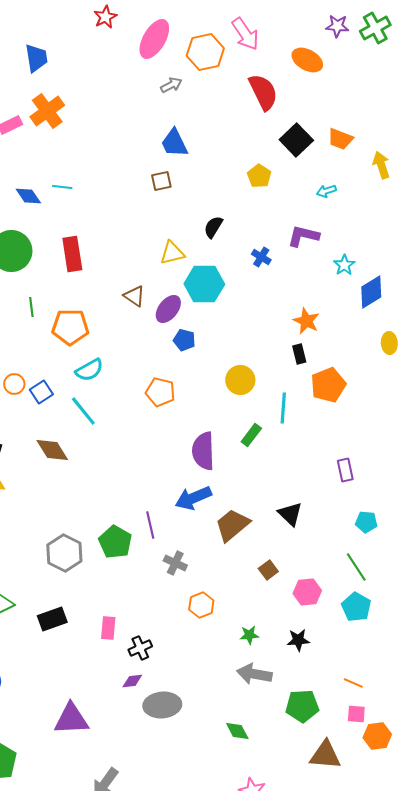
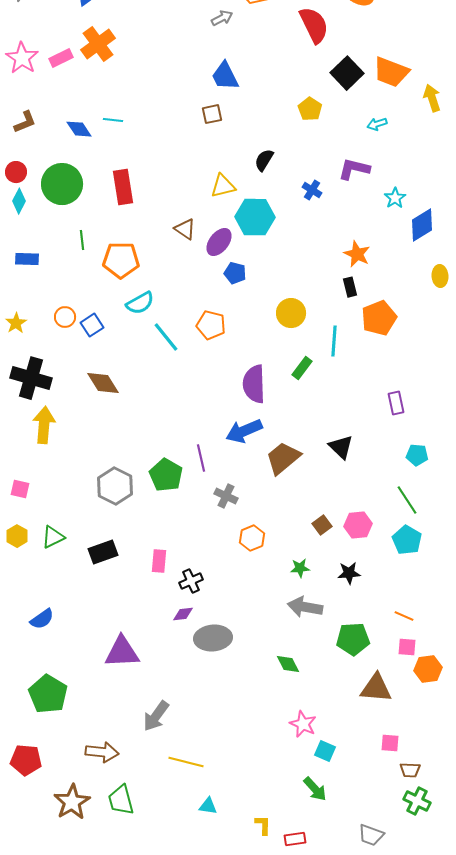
orange trapezoid: (340, 139) -> (391, 72), size x1.4
cyan line: (83, 411) -> (166, 337), moved
brown square: (268, 570) -> (322, 525), moved

